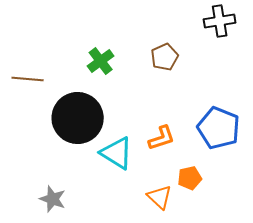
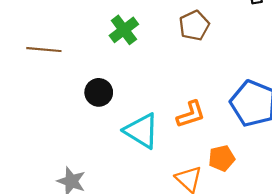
black circle: (78, 118) -> (99, 92), size x0.5

